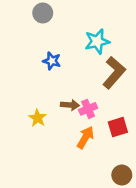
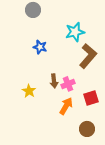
brown arrow: (70, 105) -> (54, 81), turned 80
brown circle: (122, 175) -> (87, 129), moved

